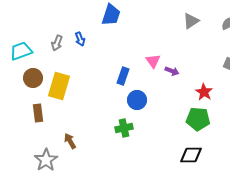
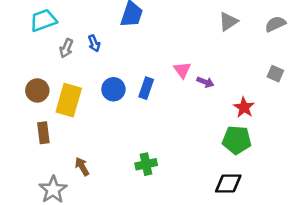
cyan trapezoid: (21, 51) -> (43, 20), moved
blue circle: (137, 100) -> (113, 89), moved
green cross: (124, 128) -> (146, 164), moved

